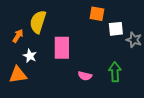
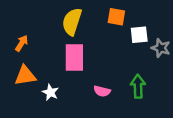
yellow semicircle: (38, 22) -> (72, 22), moved
white star: (30, 56) -> (50, 92), moved
orange triangle: (18, 75) -> (25, 76), moved

